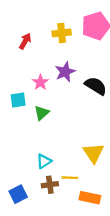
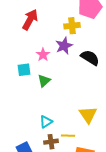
yellow cross: (62, 33) -> (72, 26), moved
red arrow: (25, 41) -> (30, 20), size x1.5

